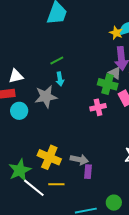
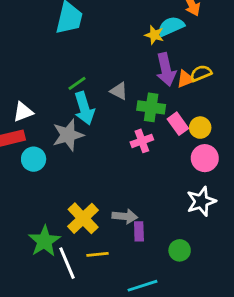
gray triangle: (115, 73) -> (119, 91), moved
cyan arrow: (60, 79) -> (84, 108), size x1.6
yellow cross: (49, 157) -> (83, 218), turned 30
white line: (34, 188) -> (67, 263), turned 35
green circle: (114, 203) -> (180, 250), moved

